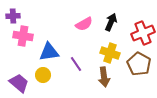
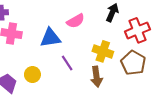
black arrow: (111, 22) -> (112, 13), moved
blue triangle: (49, 52) -> (50, 38), moved

